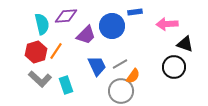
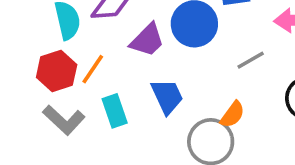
gray line: (120, 64) -> (251, 60), moved
cyan rectangle: (66, 85) -> (115, 111), moved

